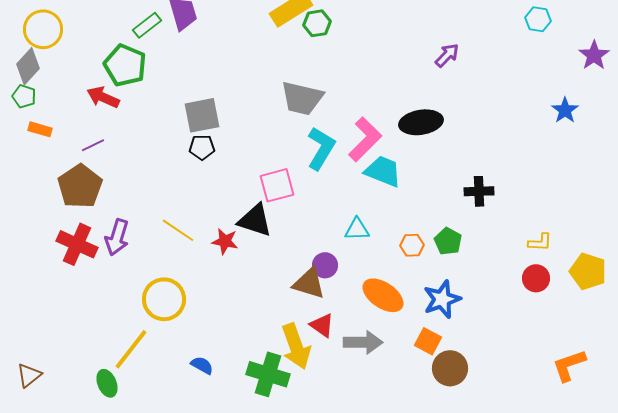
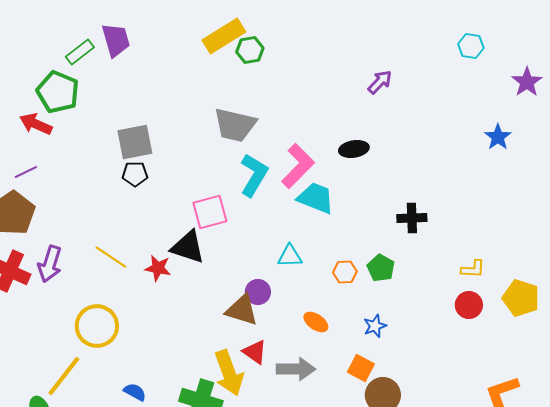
black ellipse: (421, 122) -> (354, 149), size x0.7
orange ellipse: (383, 295) -> (316, 322), size x0.6
blue star: (442, 299) -> (375, 326), size x0.6

